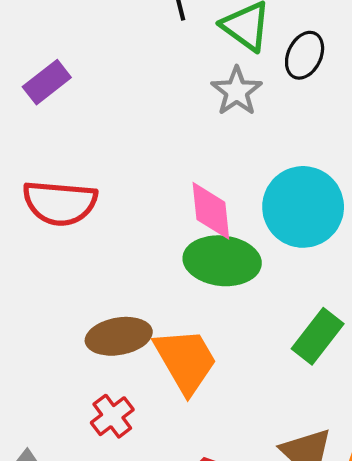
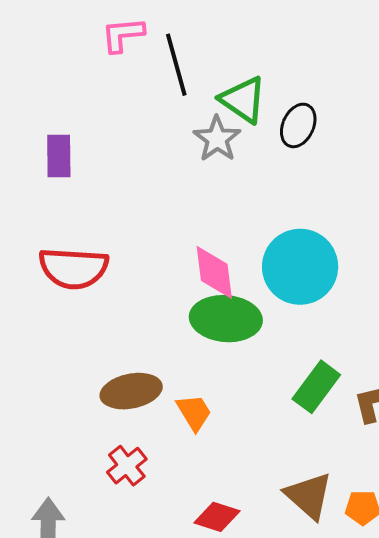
purple rectangle: (47, 82) -> (59, 156), turned -51
gray star: (237, 91) -> (217, 139), moved
orange trapezoid: (186, 361) -> (194, 412), size x0.6

